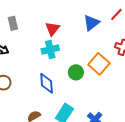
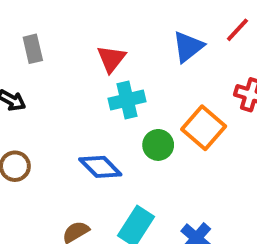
cyan cross: (50, 49) -> (127, 100), moved
blue diamond: (47, 83) -> (100, 167), turned -40

